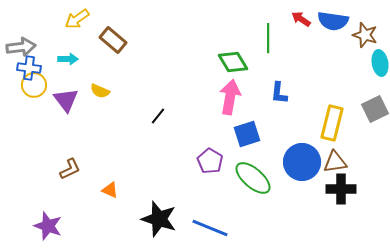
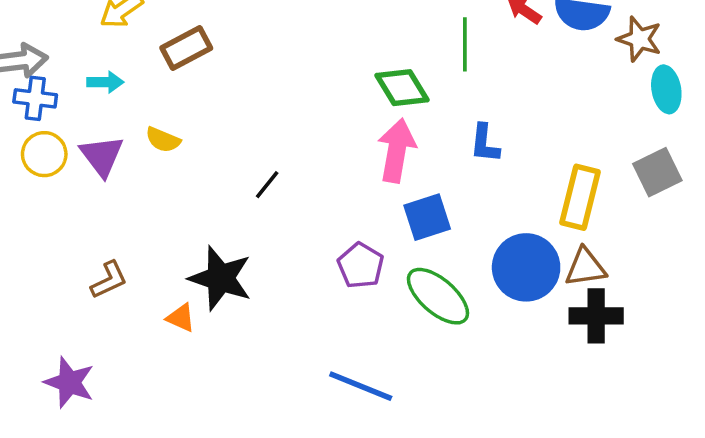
brown rectangle: (113, 40) -> (186, 48), turned -68
yellow circle: (34, 85) -> (44, 154), moved
black star: (159, 219) -> (220, 278), moved

